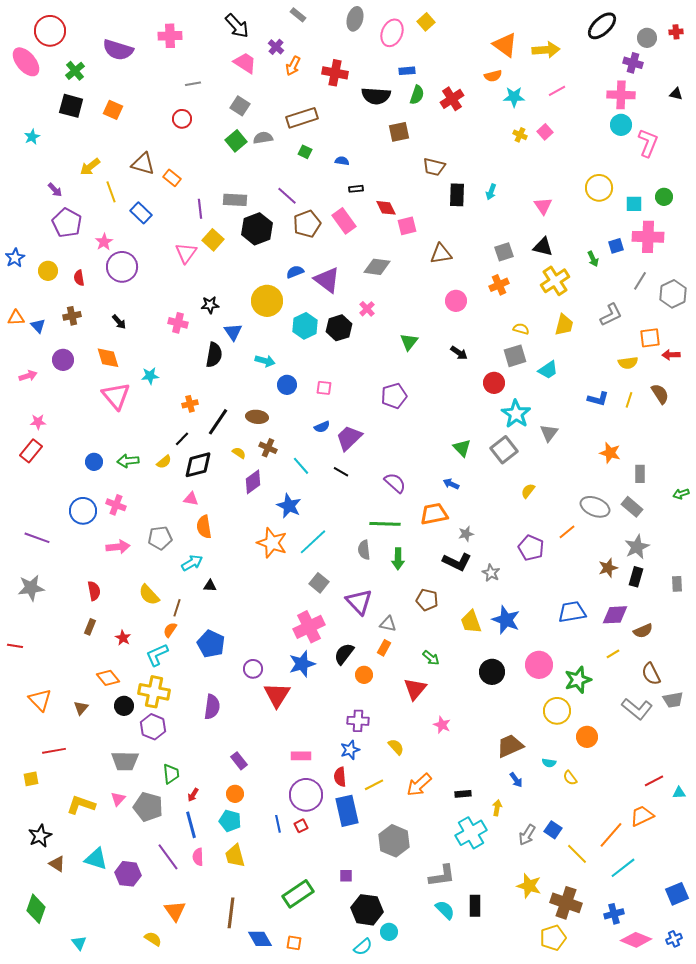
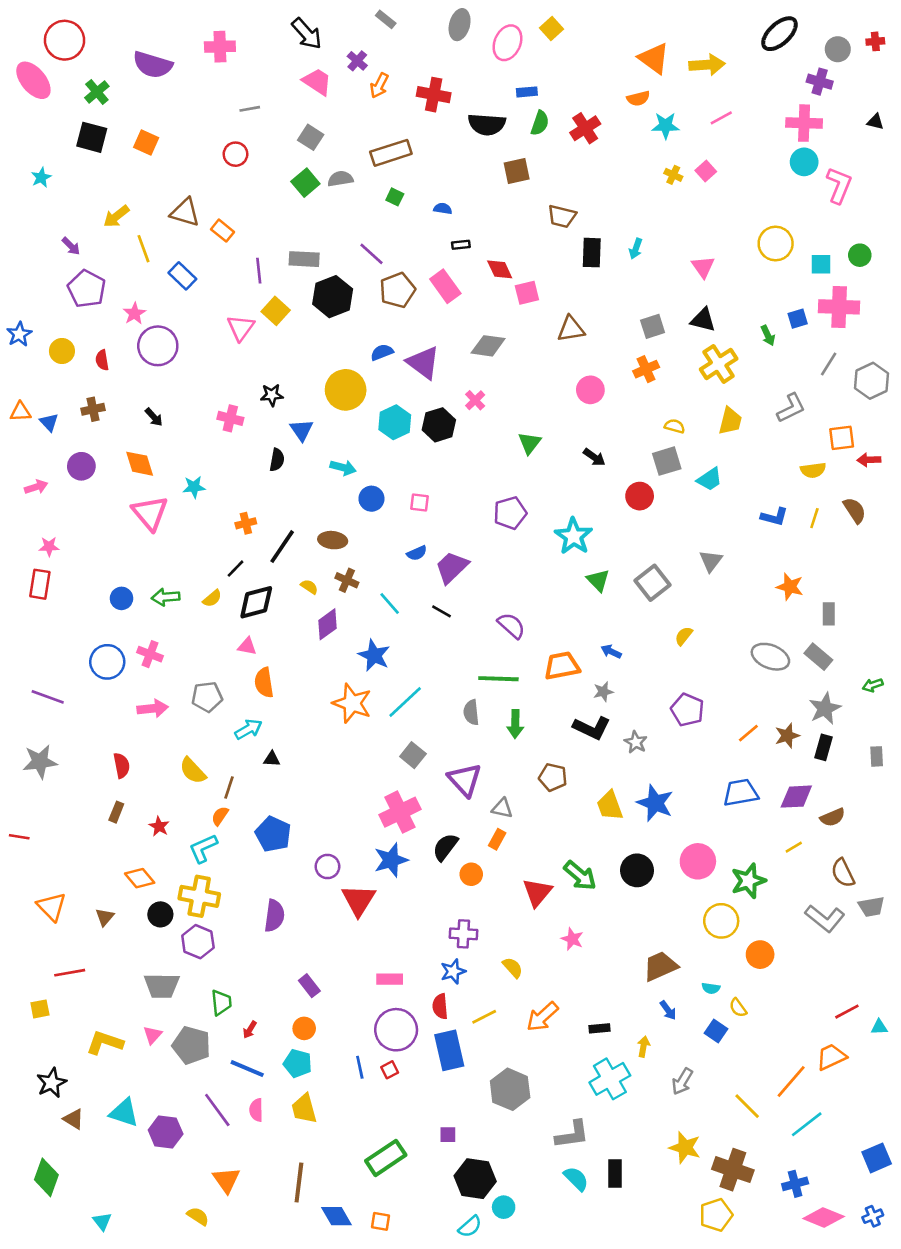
black semicircle: (214, 355) -> (277, 460), size x0.7
cyan star: (516, 414) -> (574, 536), moved
red rectangle: (31, 451) -> (40, 584), turned -30
blue arrow: (451, 484) -> (611, 651), moved
green arrow: (681, 494) -> (873, 685), moved
orange line: (567, 532) -> (748, 733), moved
green arrow: (431, 658) -> (580, 876), moved, size x1.5
blue line: (191, 825) -> (247, 1069), turned -52
blue square: (553, 830) -> (716, 1031), moved

